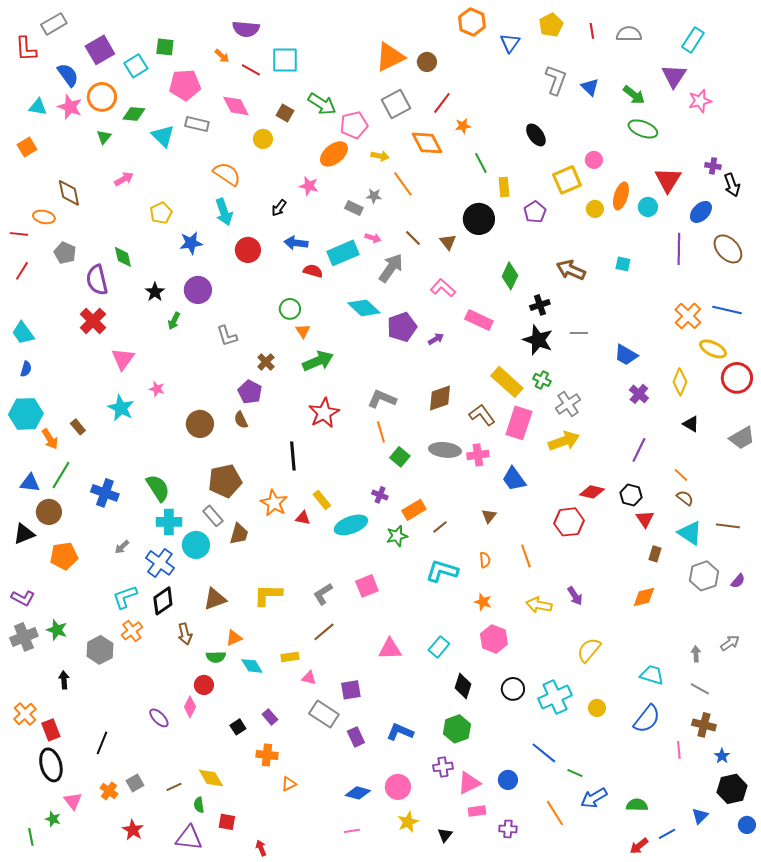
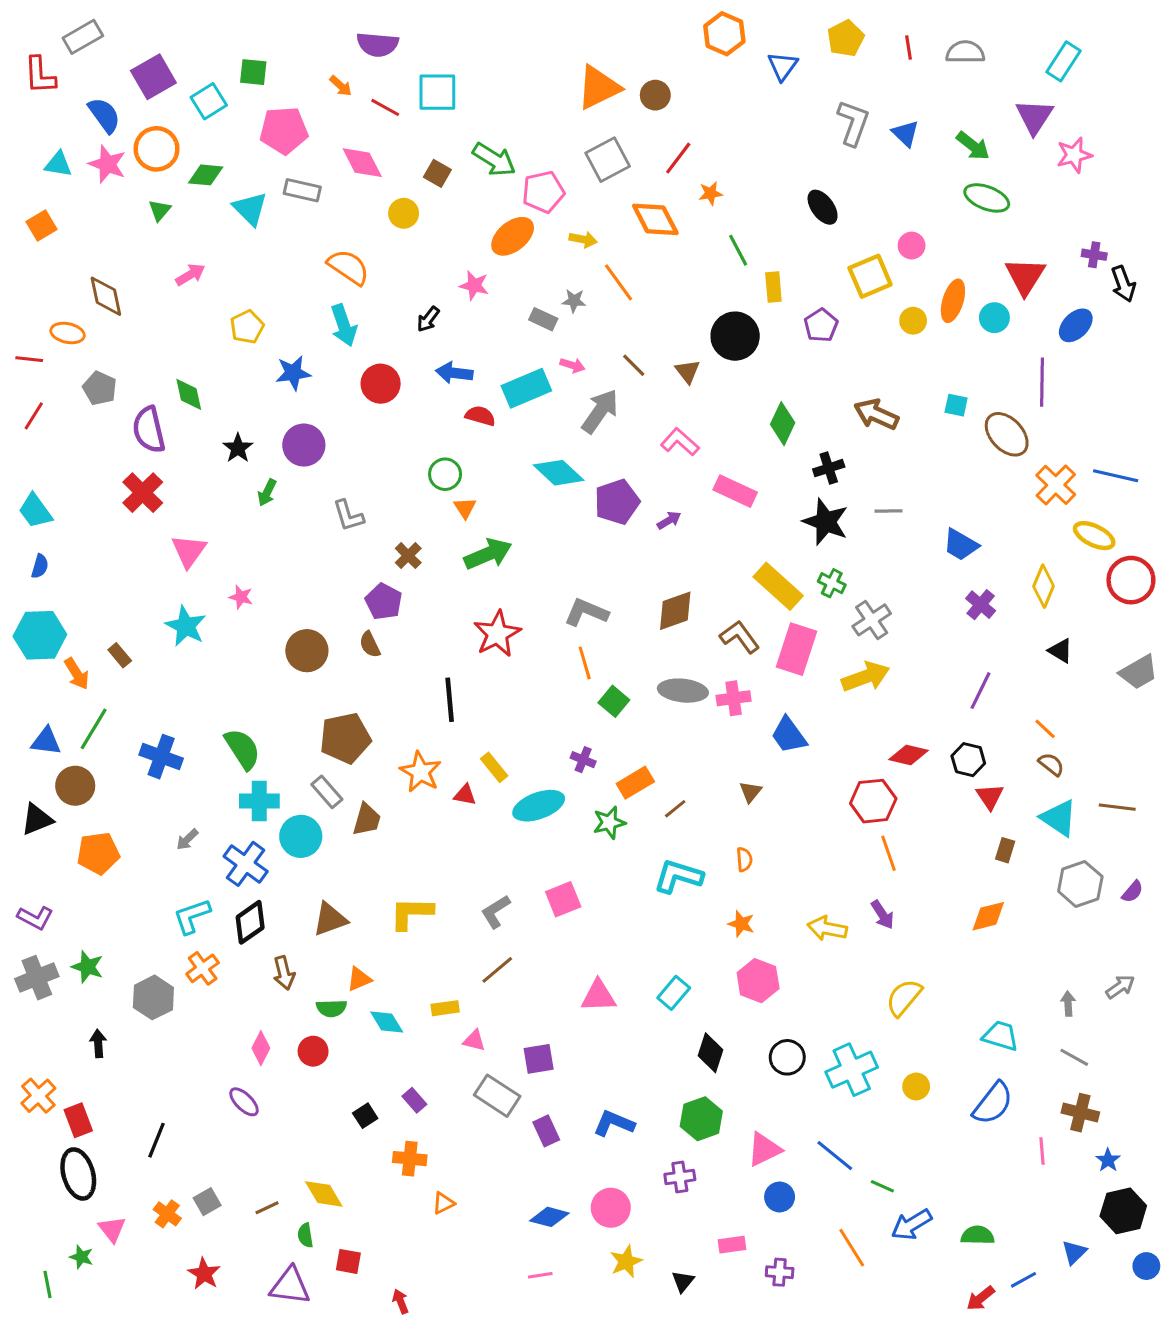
brown ellipse: (728, 249) -> (1007, 434), moved
orange line: (526, 556) -> (889, 853), moved
pink diamond: (190, 707) -> (261, 1048), moved
pink triangle: (469, 783) -> (764, 1149), moved

